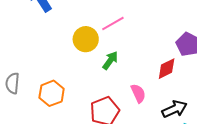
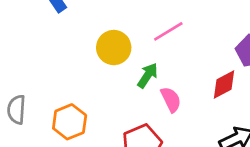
pink line: (113, 24) -> (168, 31), moved
pink semicircle: (138, 93) -> (171, 99), moved

